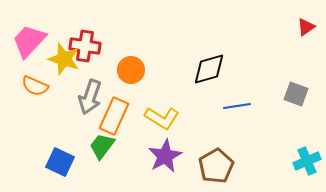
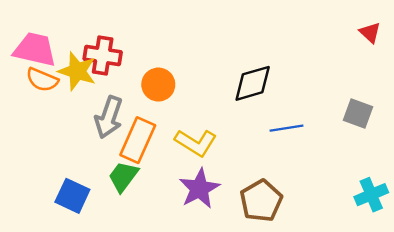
red triangle: (306, 27) -> (370, 33), turned -42
pink trapezoid: (29, 41) -> (35, 49), turned 60
orange semicircle: (35, 86) -> (42, 80), moved

